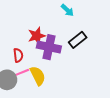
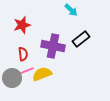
red star: (37, 36) -> (22, 25), moved
yellow semicircle: (38, 76) -> (42, 74), turned -84

